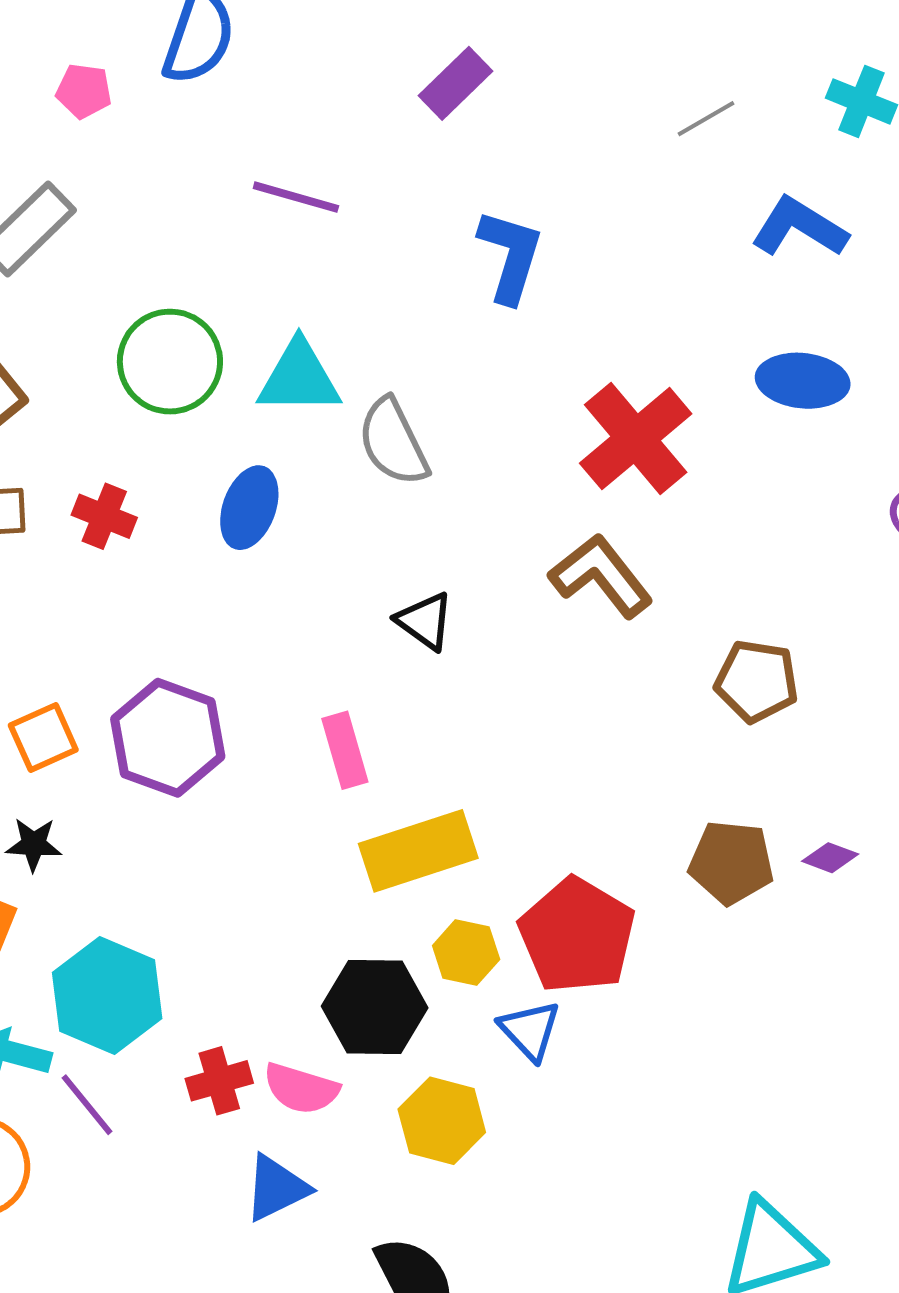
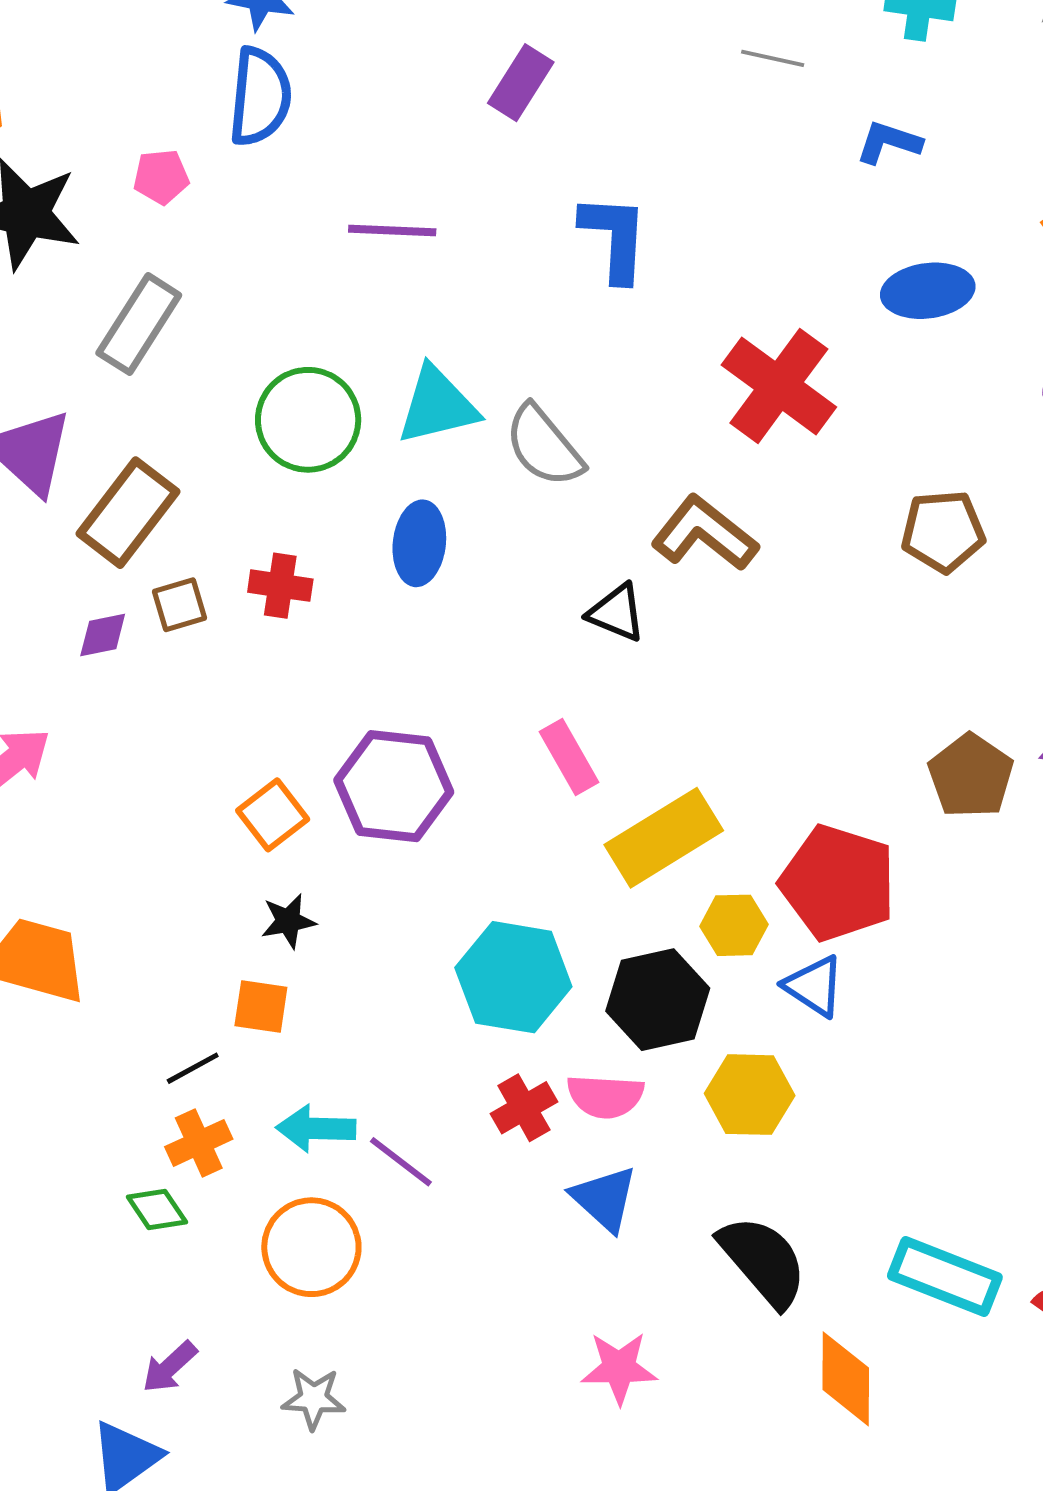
gray line: (706, 119) -> (773, 58), turned 56
blue L-shape: (799, 227) -> (889, 142), size x0.7
brown L-shape: (601, 576) -> (704, 533), moved
brown pentagon: (757, 681) -> (943, 531), moved
brown pentagon: (731, 862) -> (971, 776), turned -30
cyan hexagon: (107, 995) -> (513, 977), moved
blue triangle: (276, 1188) -> (604, 1199), turned -38

